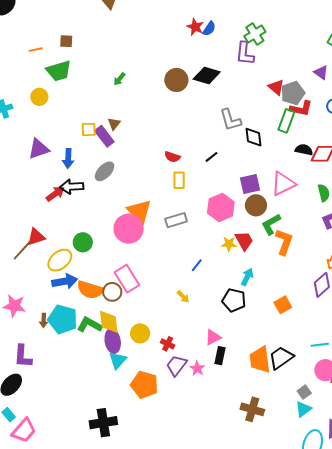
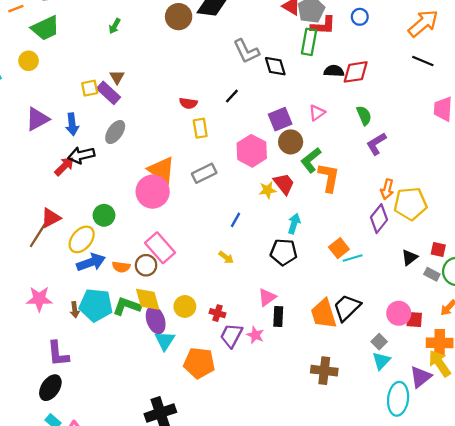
pink triangle: (283, 184) -> (317, 113), size x0.6
orange semicircle: (90, 290) -> (121, 267), size x0.6
cyan line: (320, 345) -> (353, 258), moved

